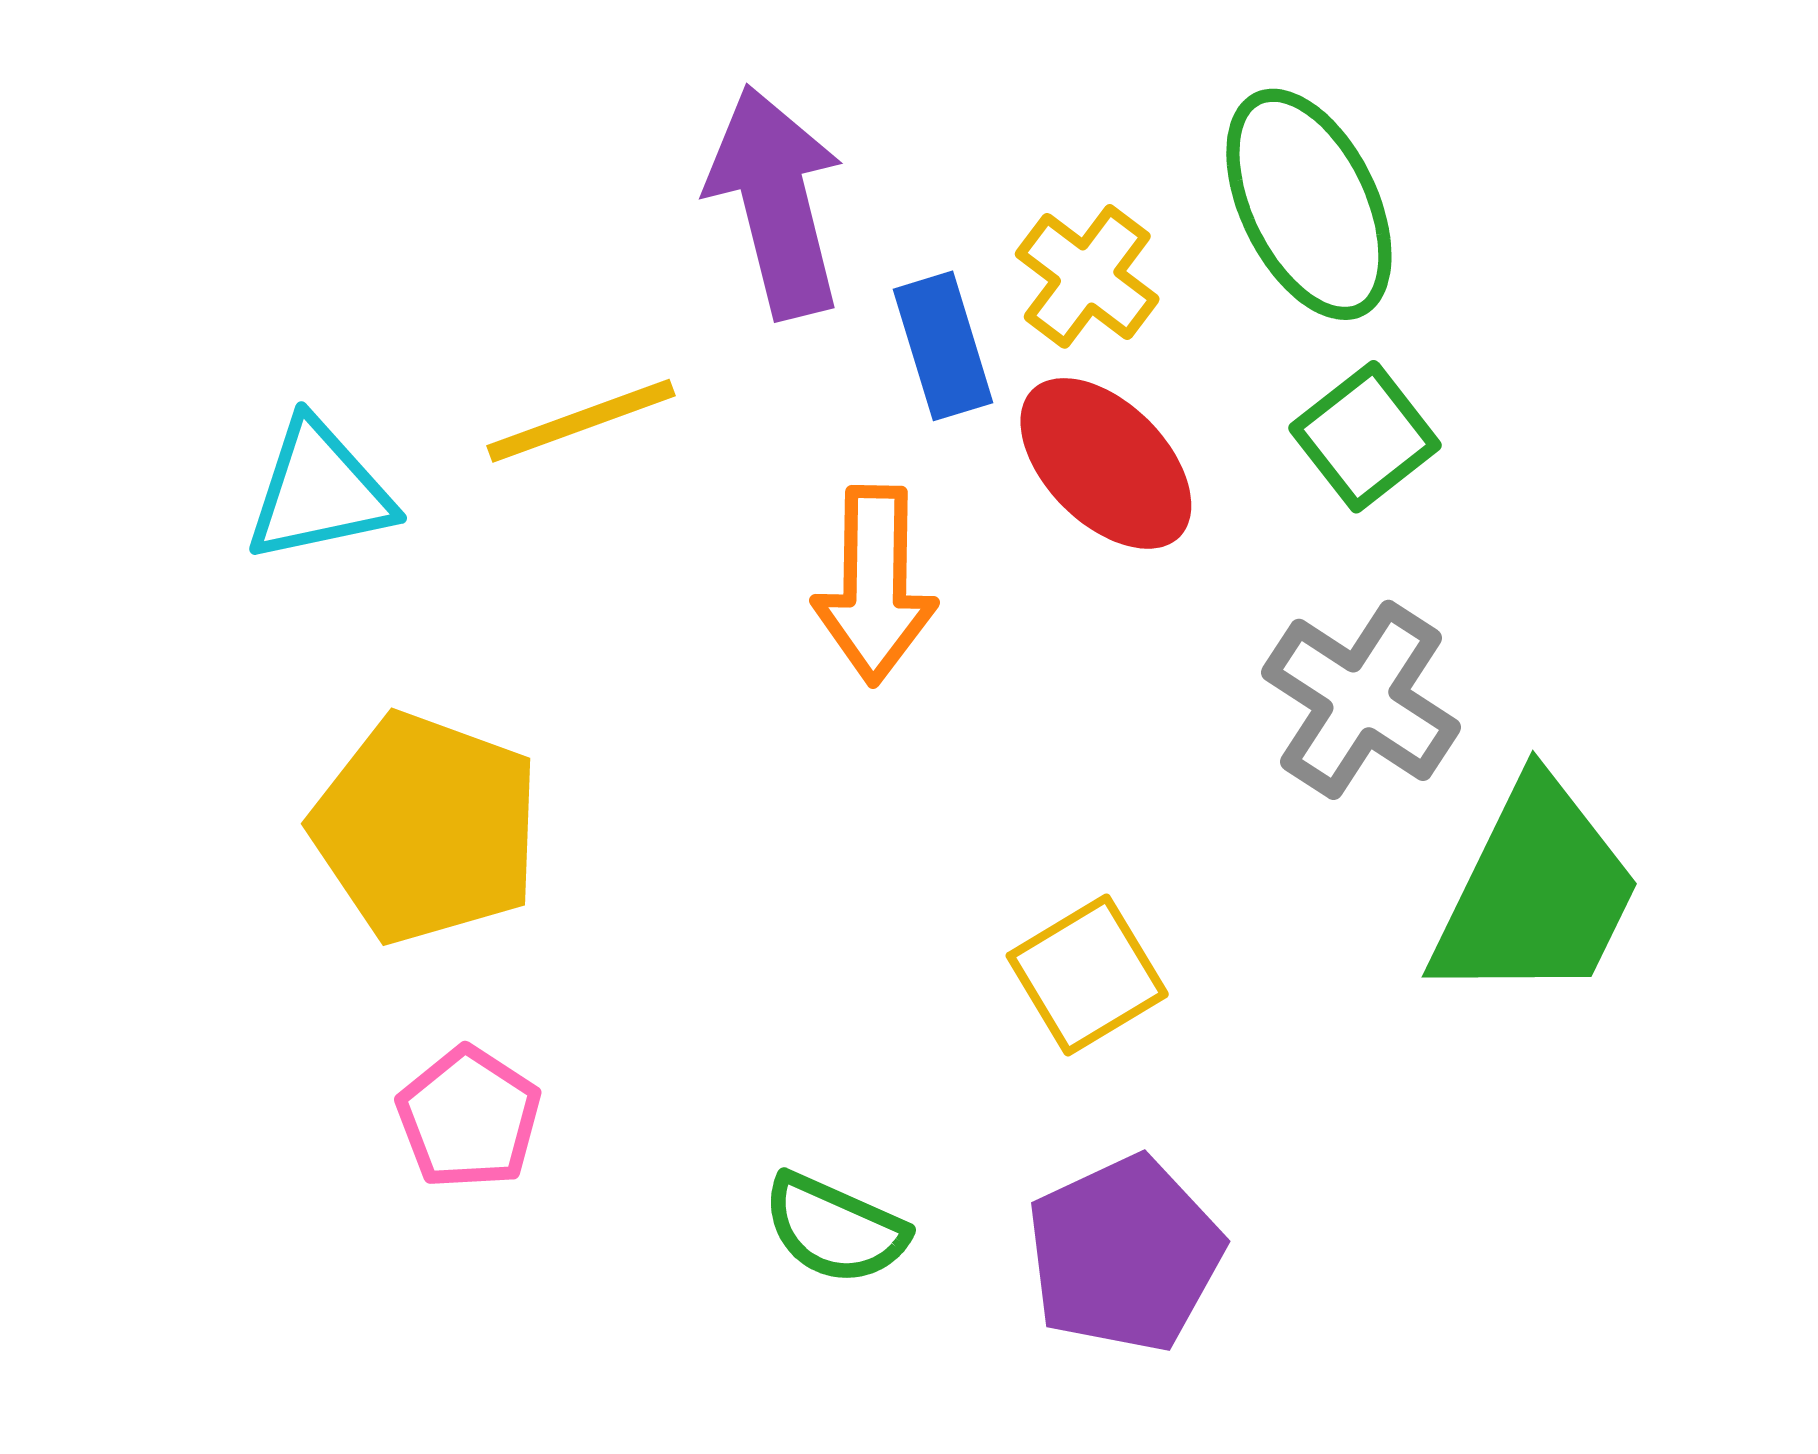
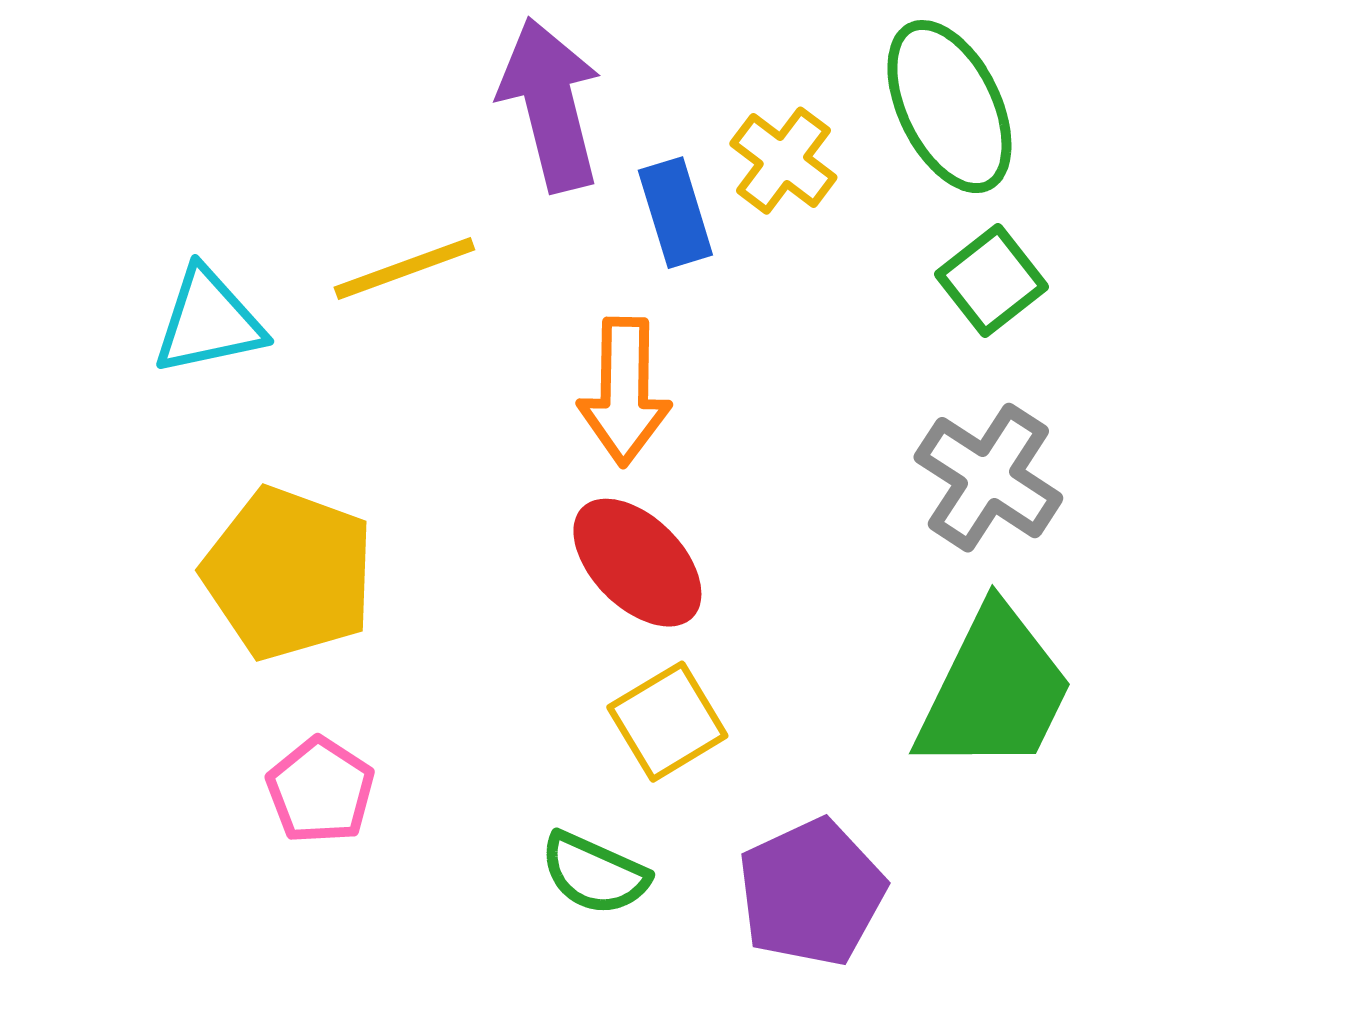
red ellipse: (1106, 463) -> (637, 563), moved
green trapezoid: (1536, 892) -> (994, 691), moved
yellow square: (1087, 975) -> (667, 722), moved

